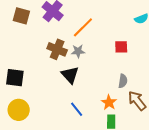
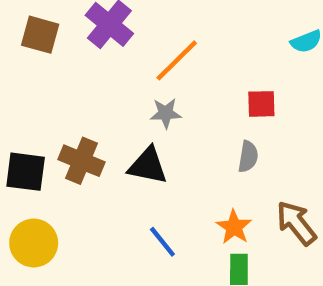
brown cross: (57, 49) -> (82, 161), moved
black triangle: (70, 75) -> (148, 166), turned -36
gray semicircle: (123, 81) -> (248, 157), moved

